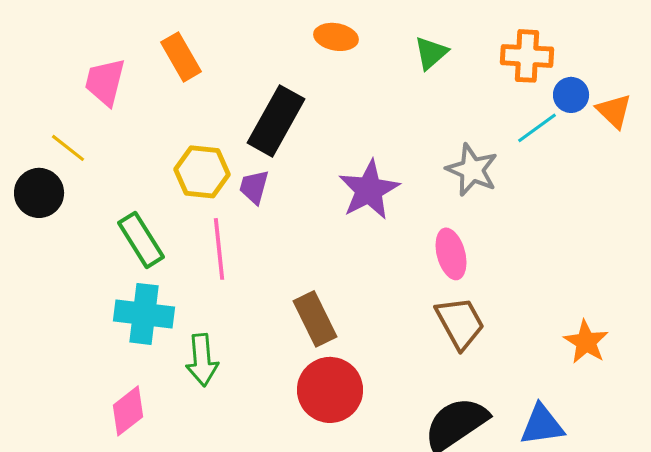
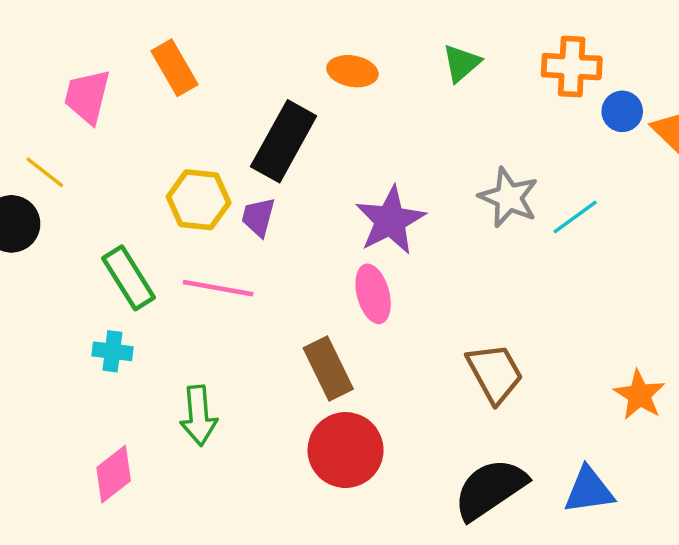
orange ellipse: (336, 37) -> (352, 71), moved
cyan line: (537, 128) -> (575, 217), moved
pink line: (219, 249) -> (218, 288), turned -74
pink ellipse: (451, 254) -> (373, 294), moved
cyan cross: (144, 314) -> (112, 351), moved, size x0.6

